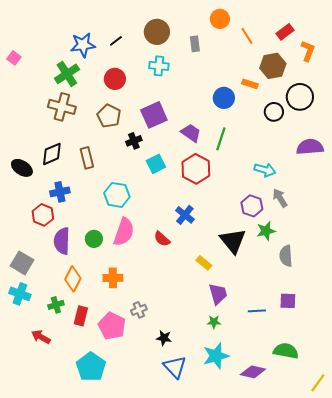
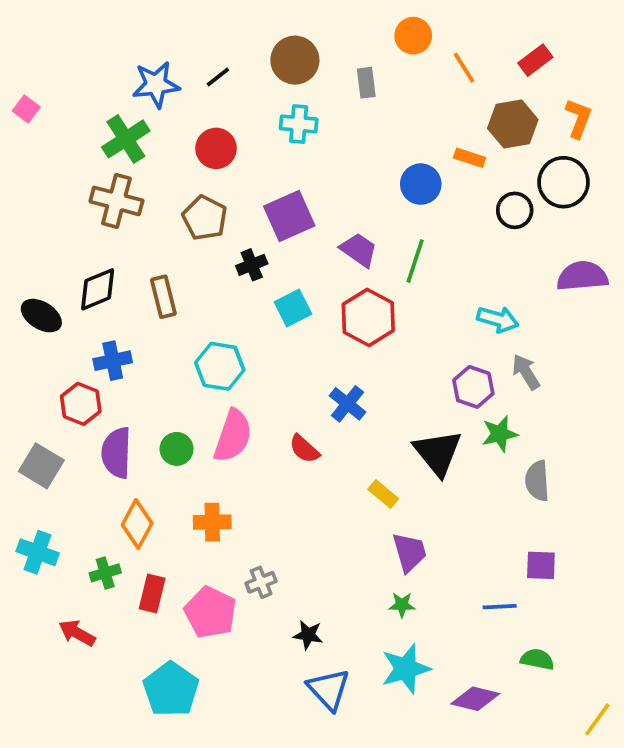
orange L-shape: (308, 51) -> (579, 118), moved
gray square: (22, 263) -> (41, 466), moved
blue line: (257, 311) -> (500, 607), moved
green semicircle: (286, 351) -> (537, 659), size x0.7

